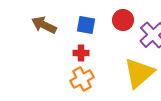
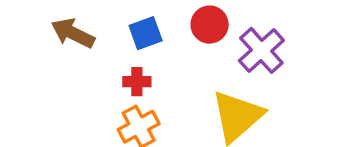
blue square: (86, 25) -> (146, 33), turned -30

